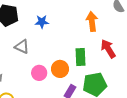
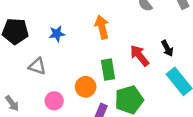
orange arrow: (92, 21) -> (102, 27), moved
pink circle: (39, 73) -> (54, 101), moved

